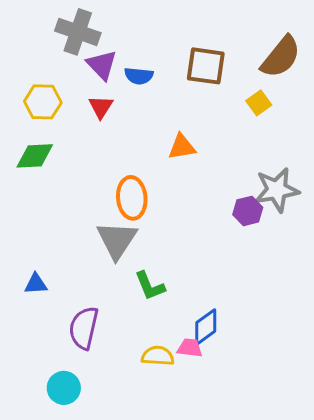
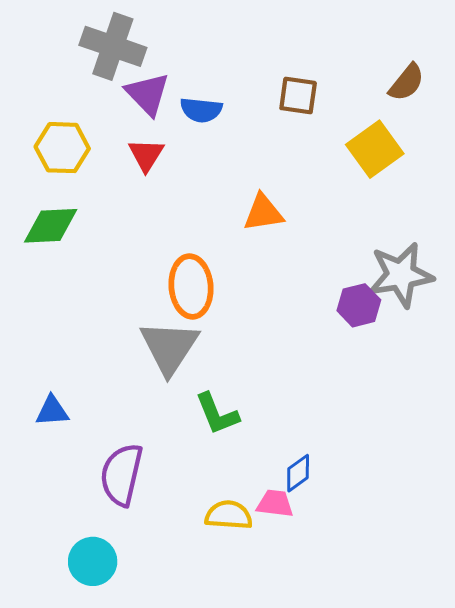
brown semicircle: (281, 57) -> (407, 82), size x0.6
brown square: (206, 66) -> (298, 96), size x0.7
yellow square: (259, 103) -> (375, 149), size x1.5
blue diamond: (206, 327) -> (298, 473), size x0.7

